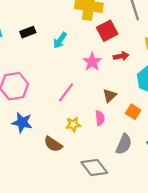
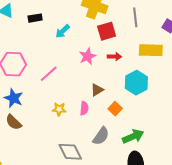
pink line: (66, 92) -> (49, 74), moved
brown semicircle: (53, 144) -> (14, 122), moved

